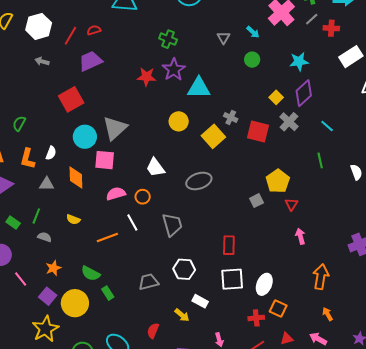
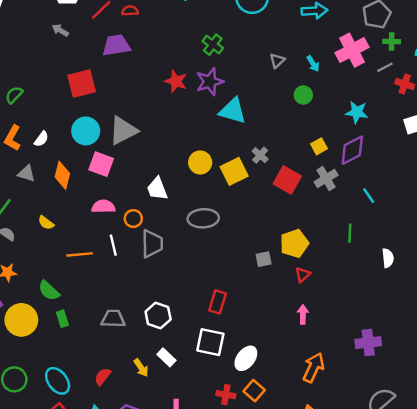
yellow circle: (179, 121) -> (200, 162), moved
gray trapezoid: (172, 225) -> (152, 244), moved

